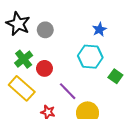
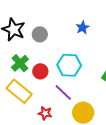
blue star: (99, 29) -> (83, 28), moved
cyan hexagon: (90, 57) -> (69, 65), moved

